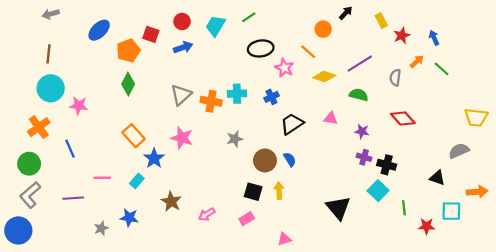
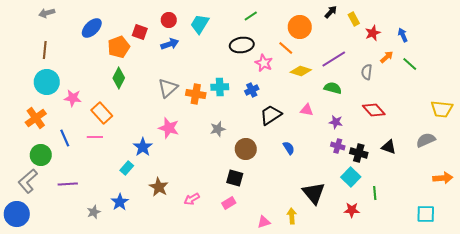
black arrow: (346, 13) -> (331, 12), moved
green line: (249, 17) -> (251, 16), moved
orange circle: (323, 29) -> (300, 27), size x1.5
orange rectangle: (134, 136) -> (102, 113), moved
blue semicircle: (290, 159) -> (289, 148), moved
green circle: (29, 164) -> (41, 155), moved
pink line: (102, 178) -> (95, 137), moved
black triangle: (437, 178) -> (389, 147), moved
yellow arrow: (279, 191) -> (292, 216), moved
cyan square: (451, 211) -> (426, 214), moved
blue star: (129, 218) -> (120, 202), turned 30
red star: (427, 226) -> (352, 210), moved

